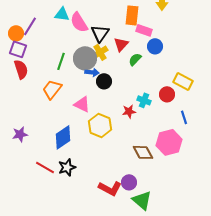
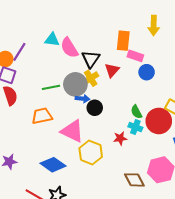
green semicircle: (135, 59) -> (136, 112), moved, turned -72
green line: (61, 61) -> (51, 87), turned 60
orange trapezoid: (52, 89) -> (42, 116), turned 40
red circle: (167, 94) -> (159, 121), size x1.6
pink triangle: (82, 104) -> (72, 131), size x1.4
blue diamond: (63, 137) -> (53, 165), turned 70

